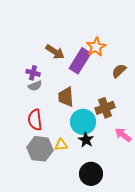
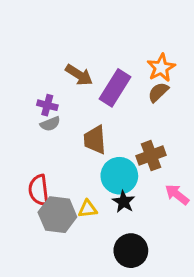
orange star: (96, 47) -> (161, 68), moved
brown semicircle: (119, 71) -> (158, 92), moved
red semicircle: (35, 120) -> (39, 190), moved

